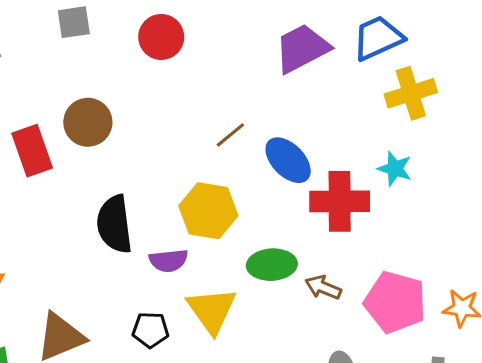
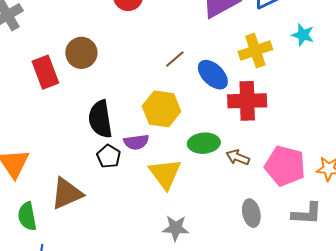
yellow cross: (411, 93) -> (255, 51), moved
cyan star: (395, 169) -> (303, 35), moved
black pentagon: (151, 330) -> (109, 156), moved, turned 30

